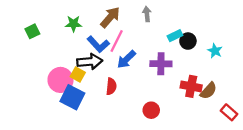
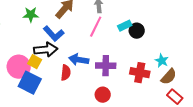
pink line: (117, 41) -> (96, 27), moved
cyan star: (215, 51) -> (162, 61), moved
blue arrow: (126, 59) -> (79, 60), moved, turned 54
purple cross: (161, 64) -> (106, 66), moved
brown semicircle: (208, 91) -> (169, 77), moved

